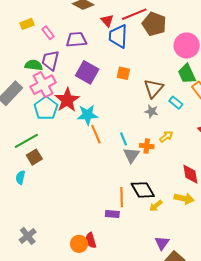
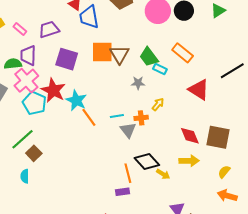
orange square: (123, 73) -> (102, 52), size x1.6
green trapezoid: (187, 74) -> (149, 57), moved
brown triangle: (154, 88) -> (119, 54), moved
cyan star: (87, 115) -> (76, 100), turned -30
cyan line: (124, 139) -> (117, 116), turned -64
yellow arrow: (156, 206) -> (163, 174), turned -96

